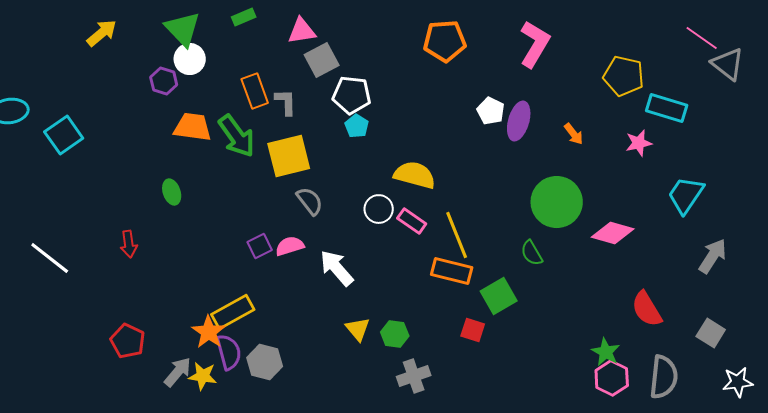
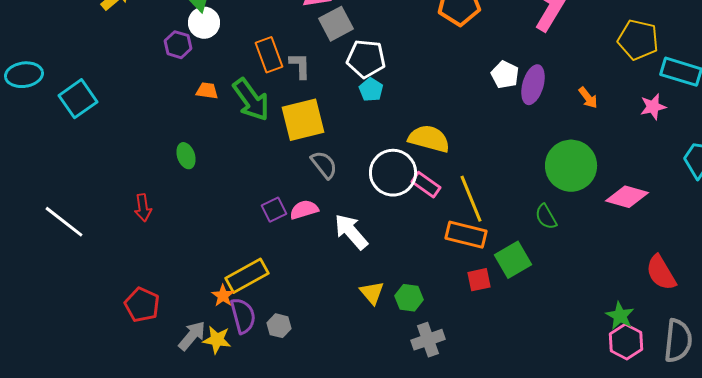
orange trapezoid: (193, 127) -> (207, 91), size x0.6
white circle: (379, 209) -> (393, 173), size x1.6
red square: (473, 330) -> (479, 280), moved, turned -30
orange star: (209, 332) -> (223, 296), size x0.7
gray hexagon: (265, 362) -> (279, 326), size x0.7

